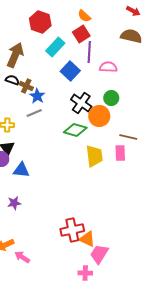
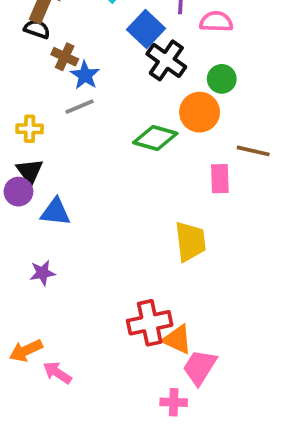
black semicircle: (12, 80) -> (37, 29), moved
black cross: (81, 103) -> (166, 60), moved
pink rectangle: (120, 153) -> (220, 179), moved
yellow trapezoid: (94, 156) -> (190, 241), moved

